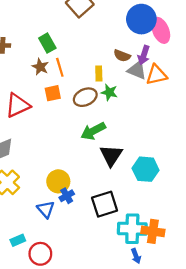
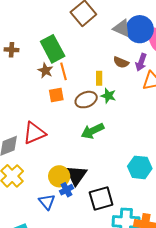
green rectangle: (47, 43) -> (53, 49), size x1.5
gray triangle: (137, 70) -> (122, 28), moved
red triangle: (18, 105) -> (34, 133), moved
black triangle: (111, 155) -> (76, 175), moved

